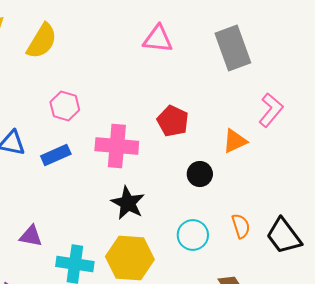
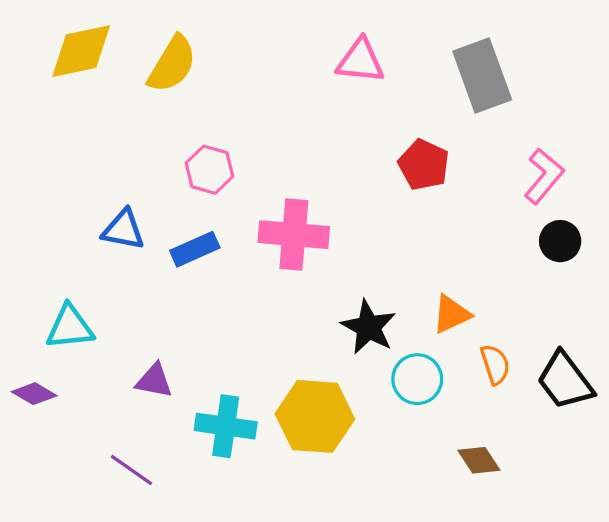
red pentagon: (173, 121) -> (424, 165), moved
orange triangle: (235, 141) -> (451, 314), moved
black circle: (200, 174) -> (560, 241), moved
black star: (128, 203) -> (369, 327), moved

